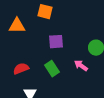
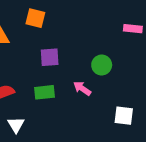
green rectangle: (52, 69) -> (44, 92), turned -63

